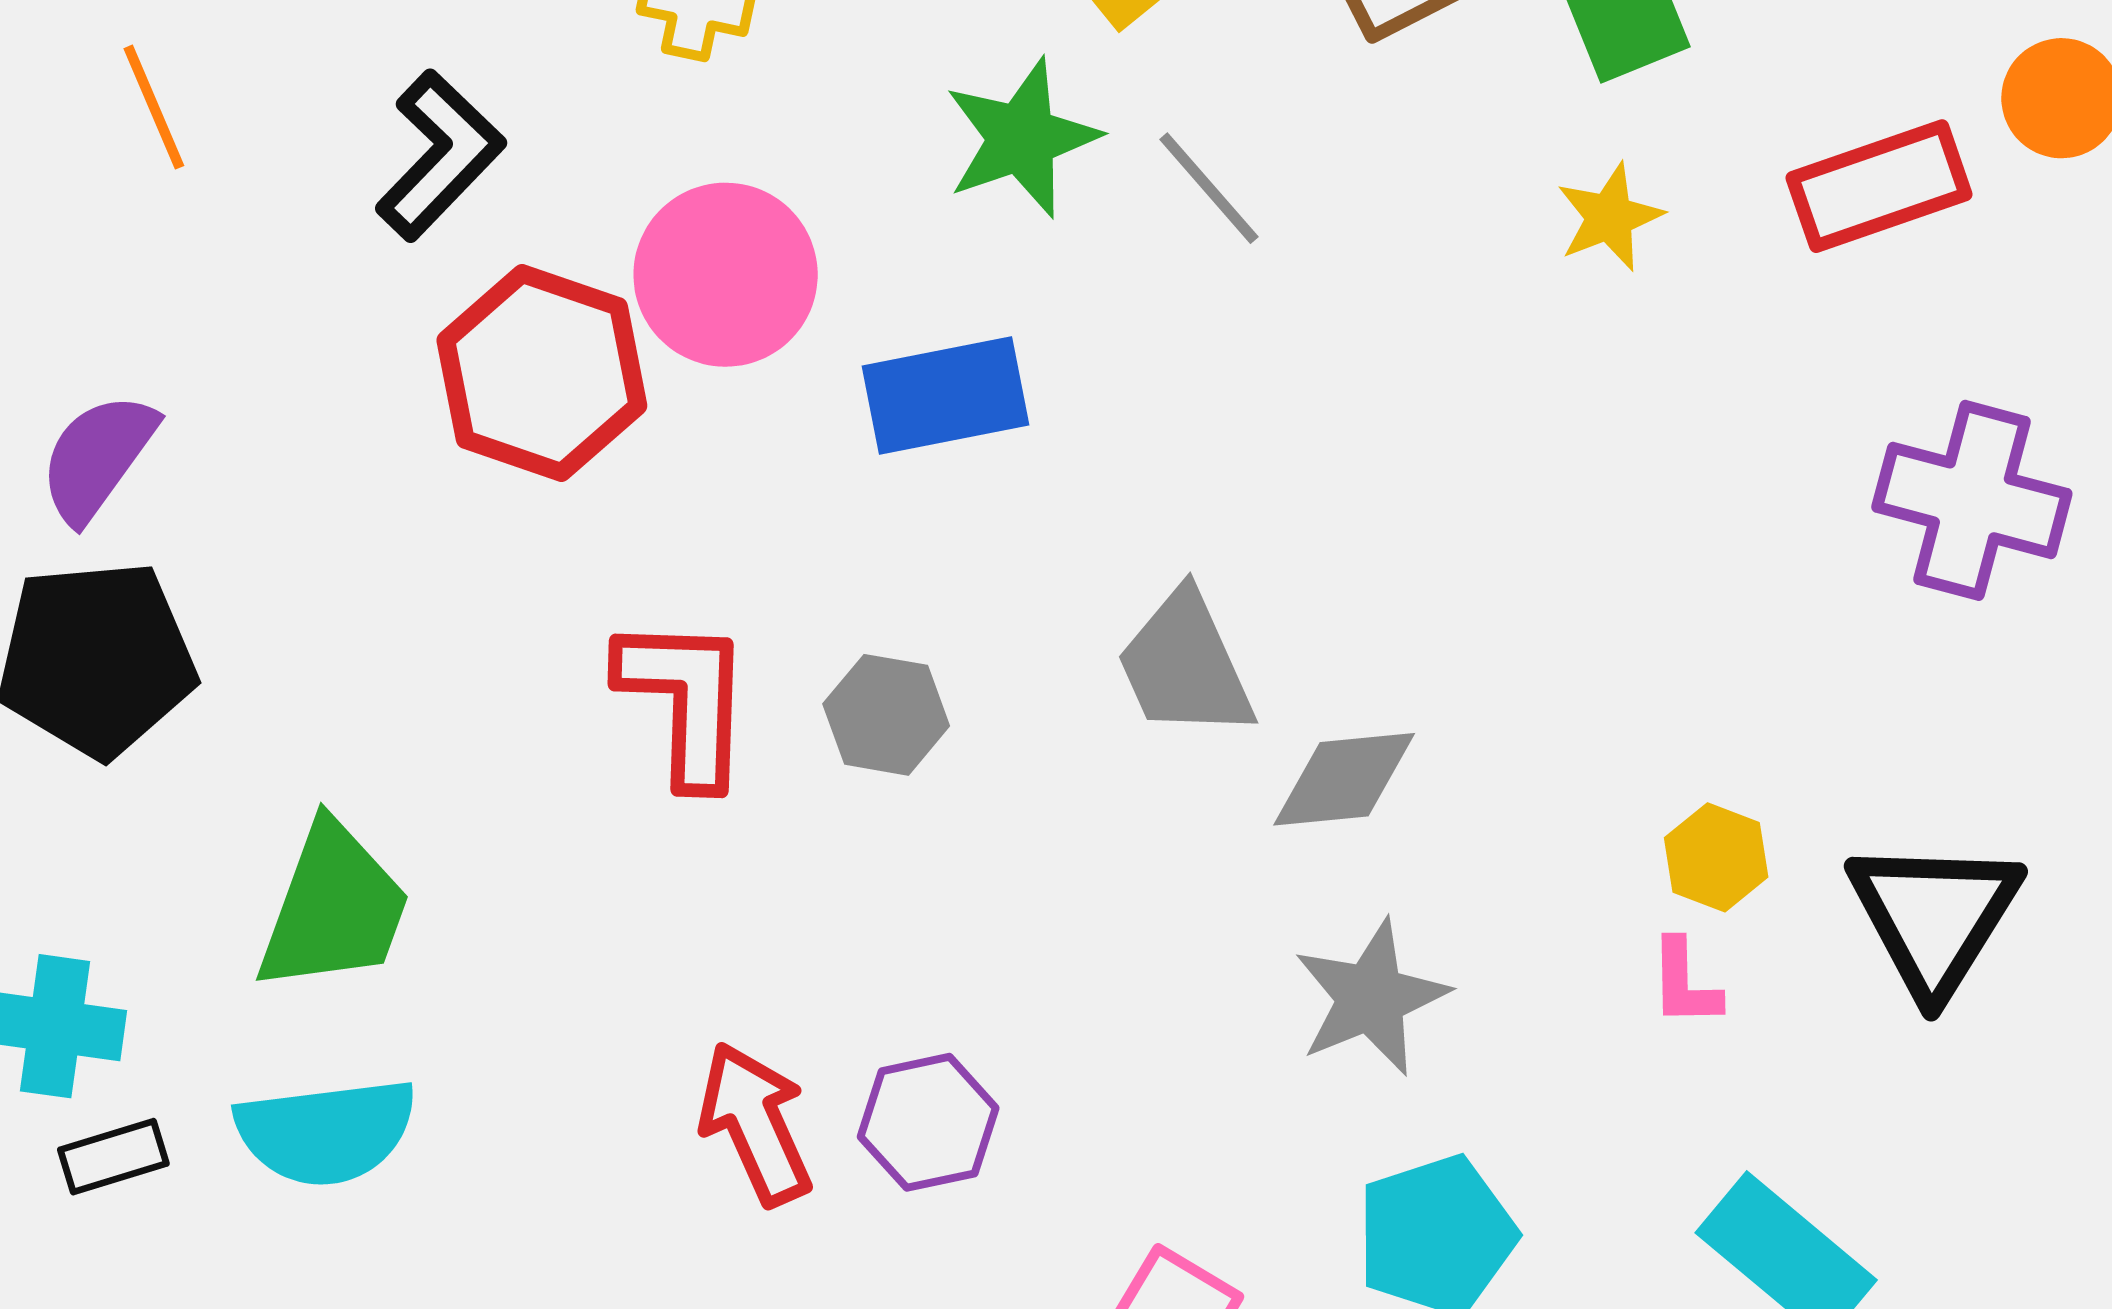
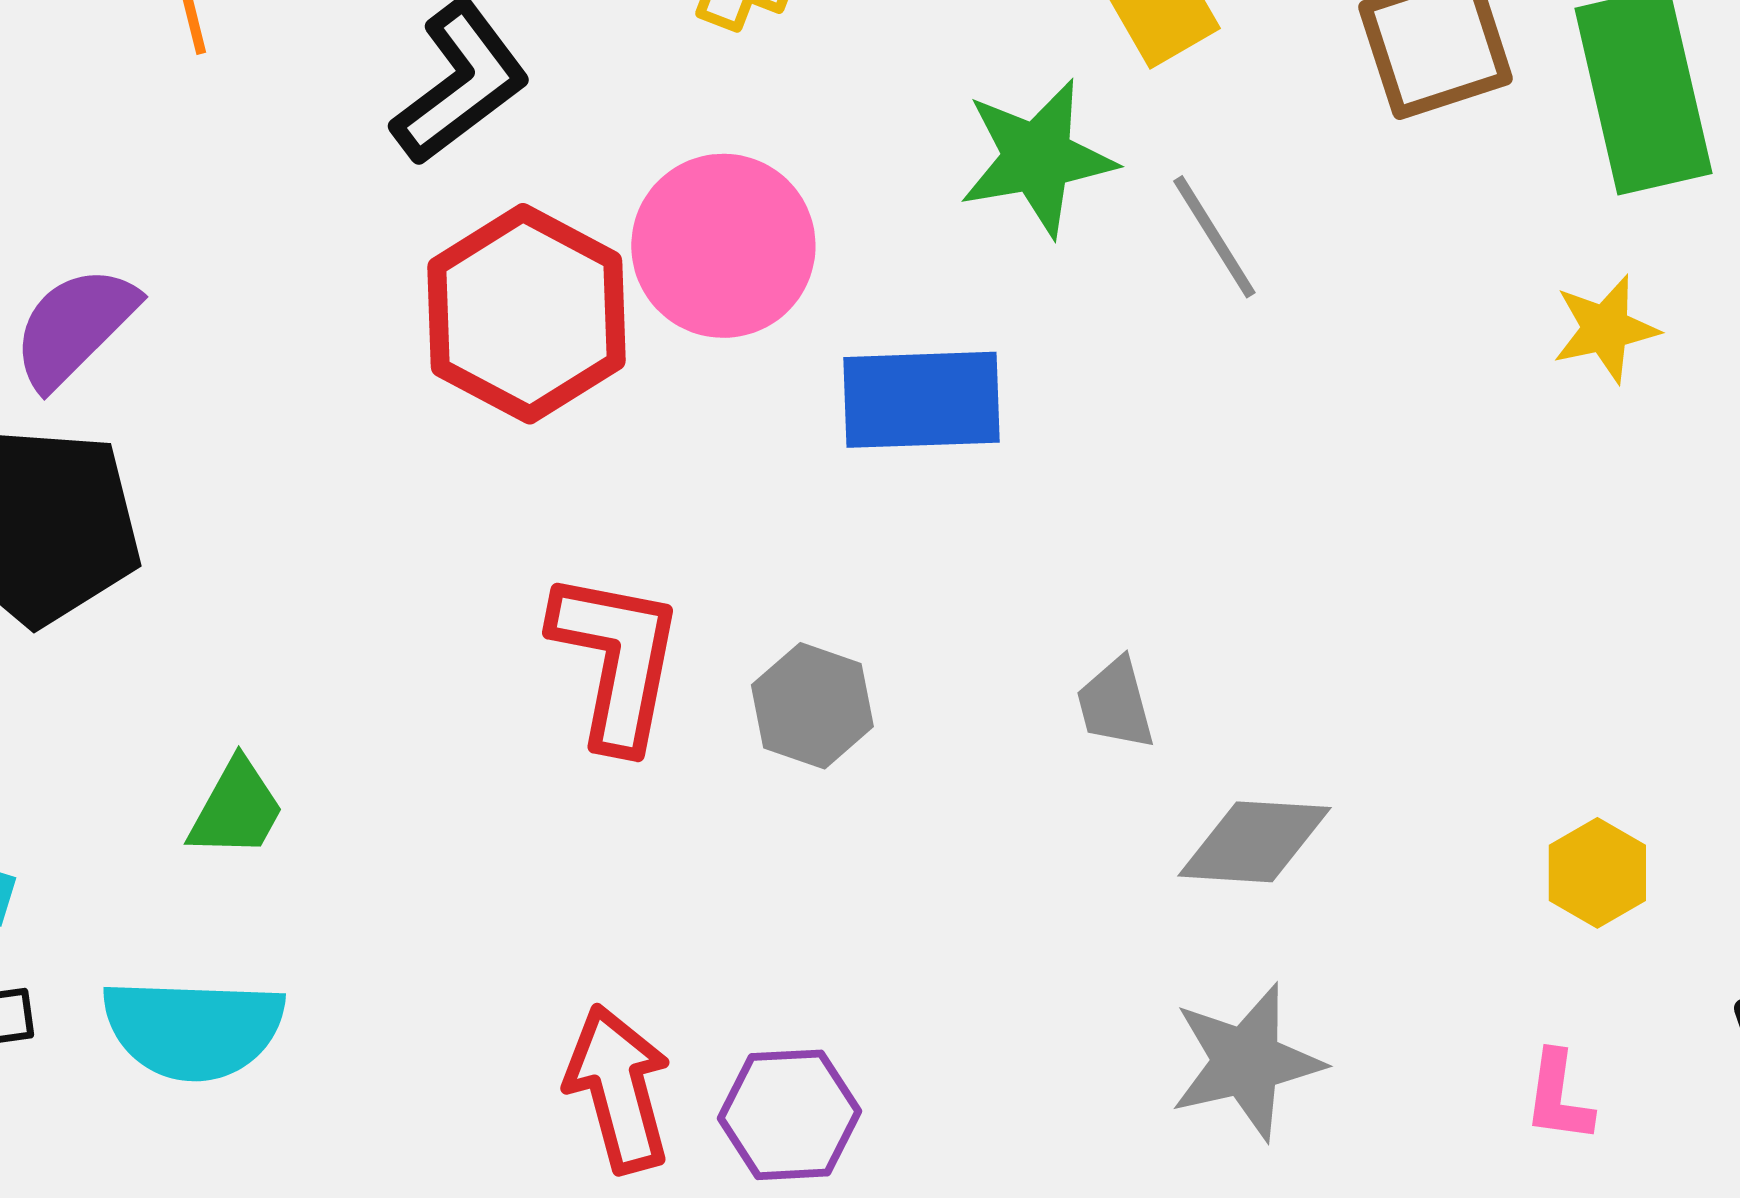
gray trapezoid: (1185, 665) -> (1115, 704), size x0.6
yellow hexagon: (1716, 857) -> (1597, 873), moved
green trapezoid: (334, 908) -> (236, 809), size x0.6

